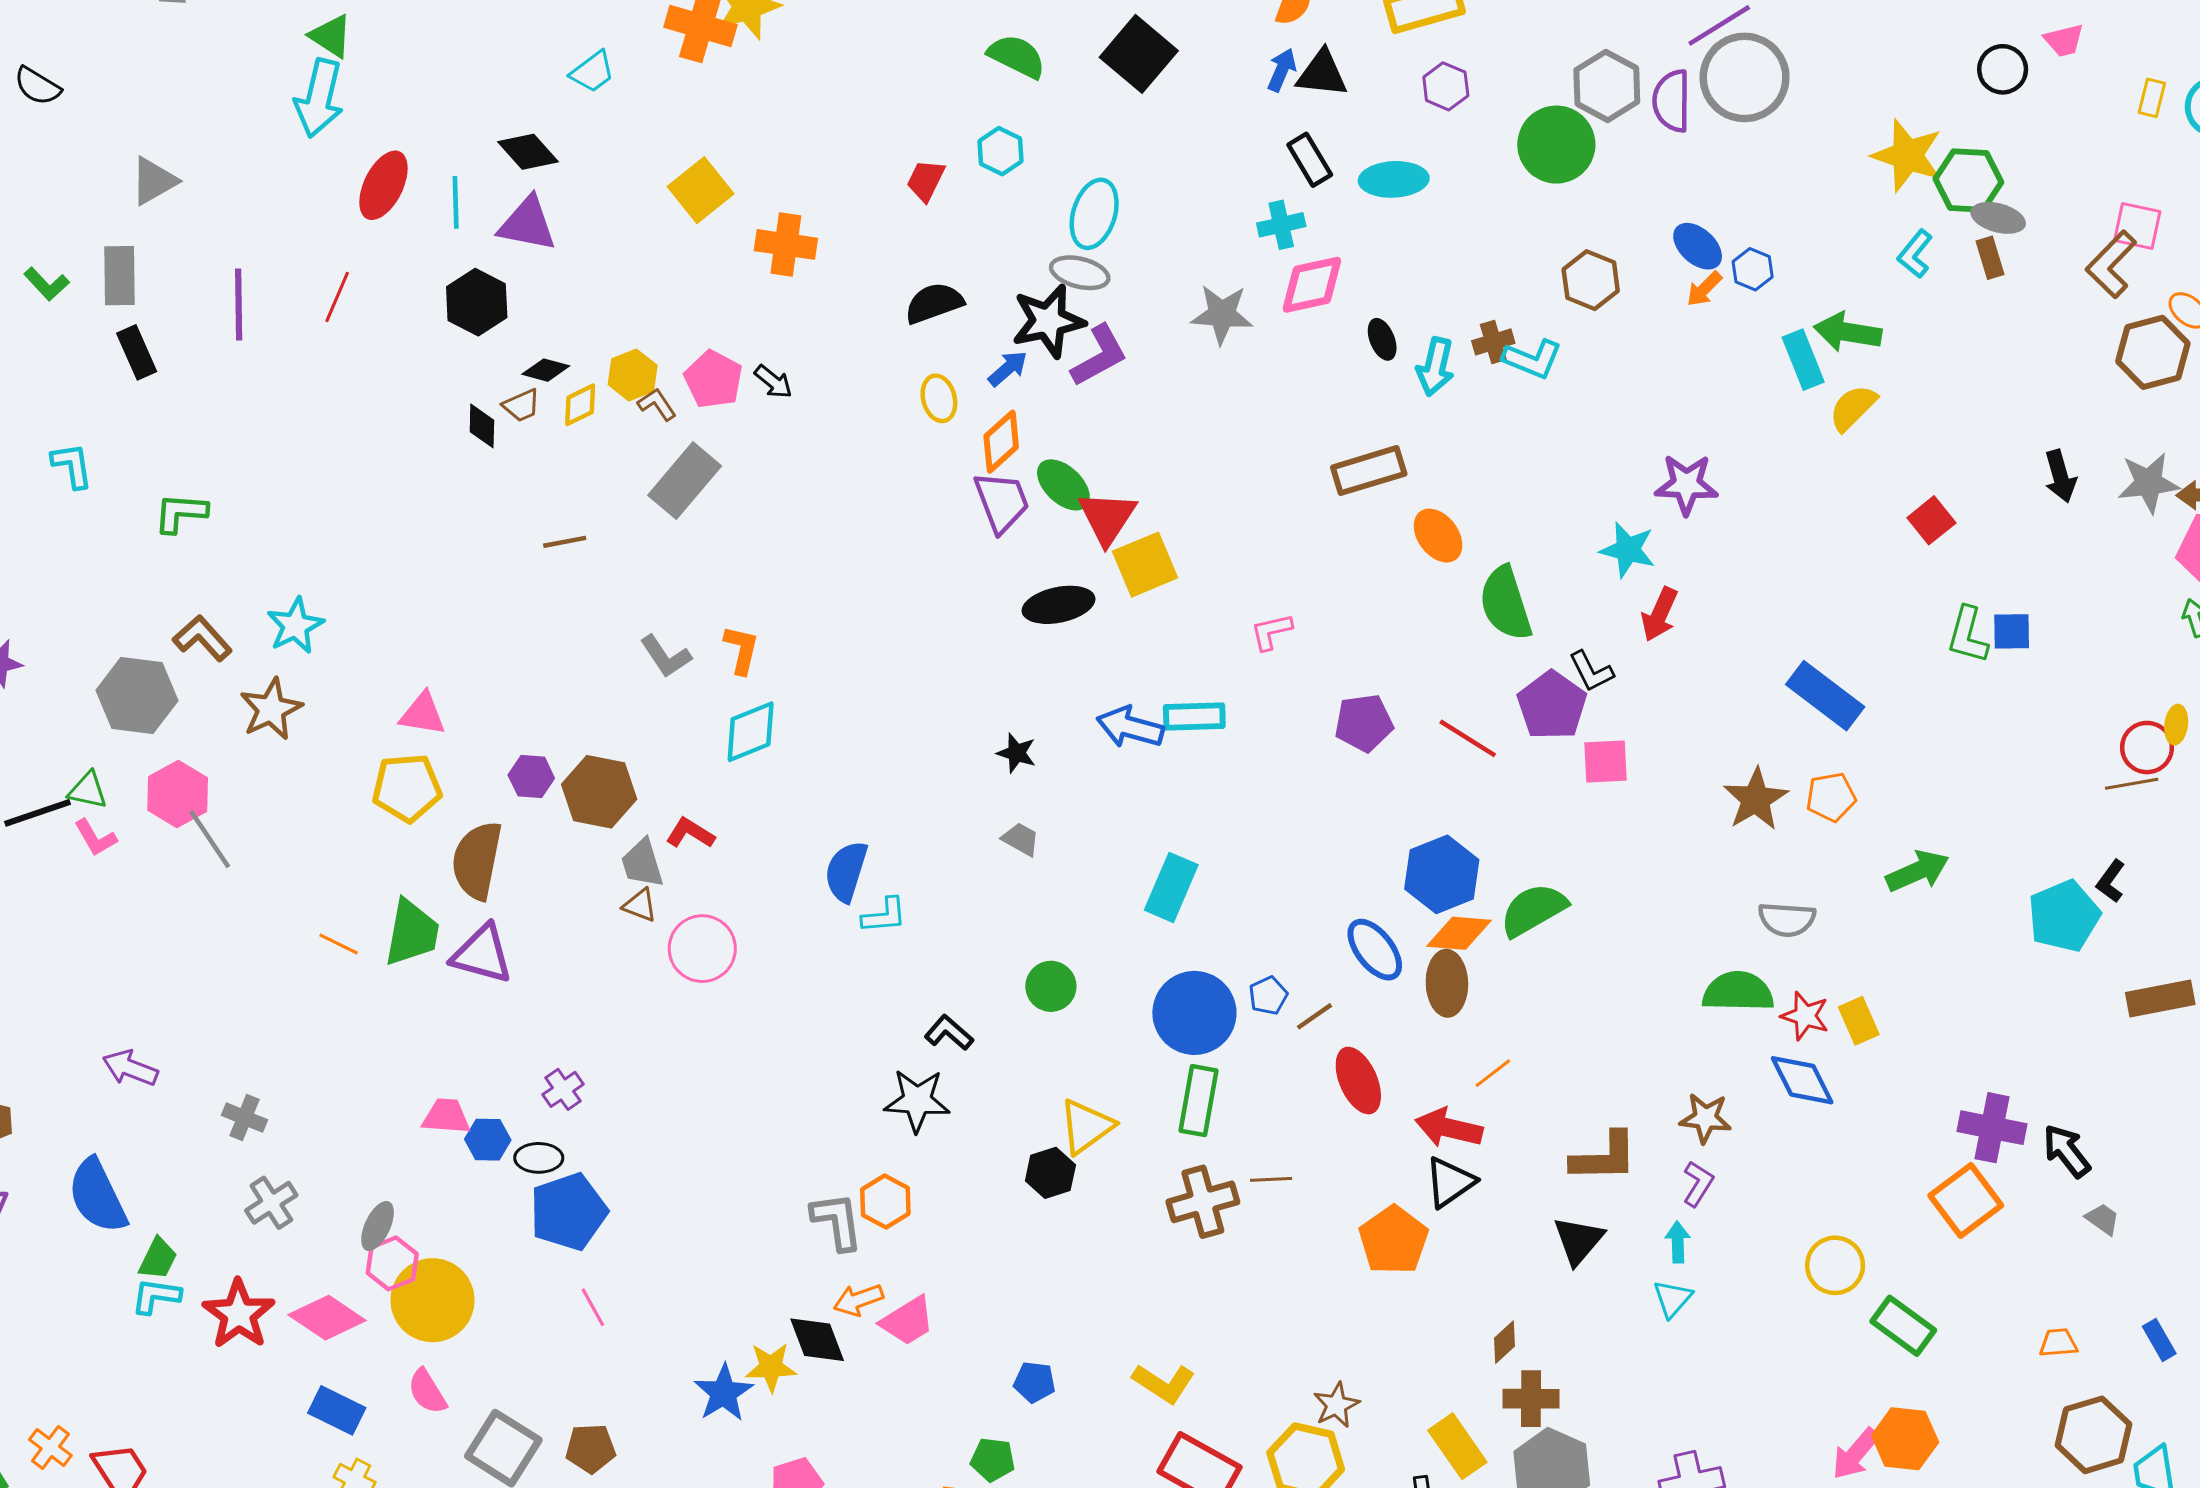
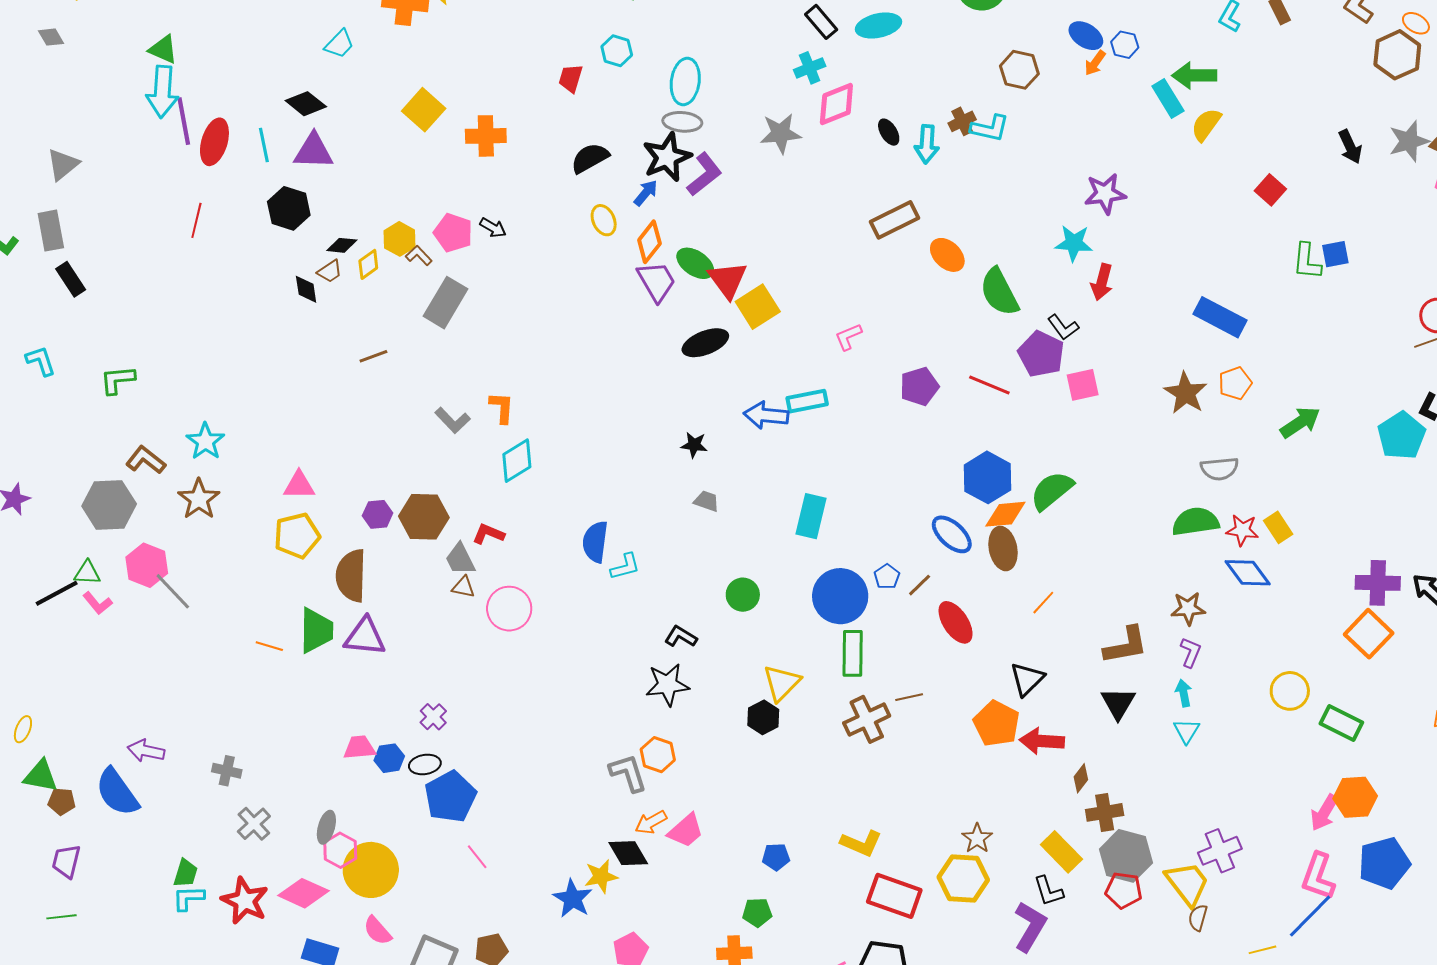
purple line: (239, 305) -> (184, 121), moved
red arrow: (1449, 1128) -> (1042, 741), moved
blue semicircle: (97, 1196) -> (117, 792), moved

